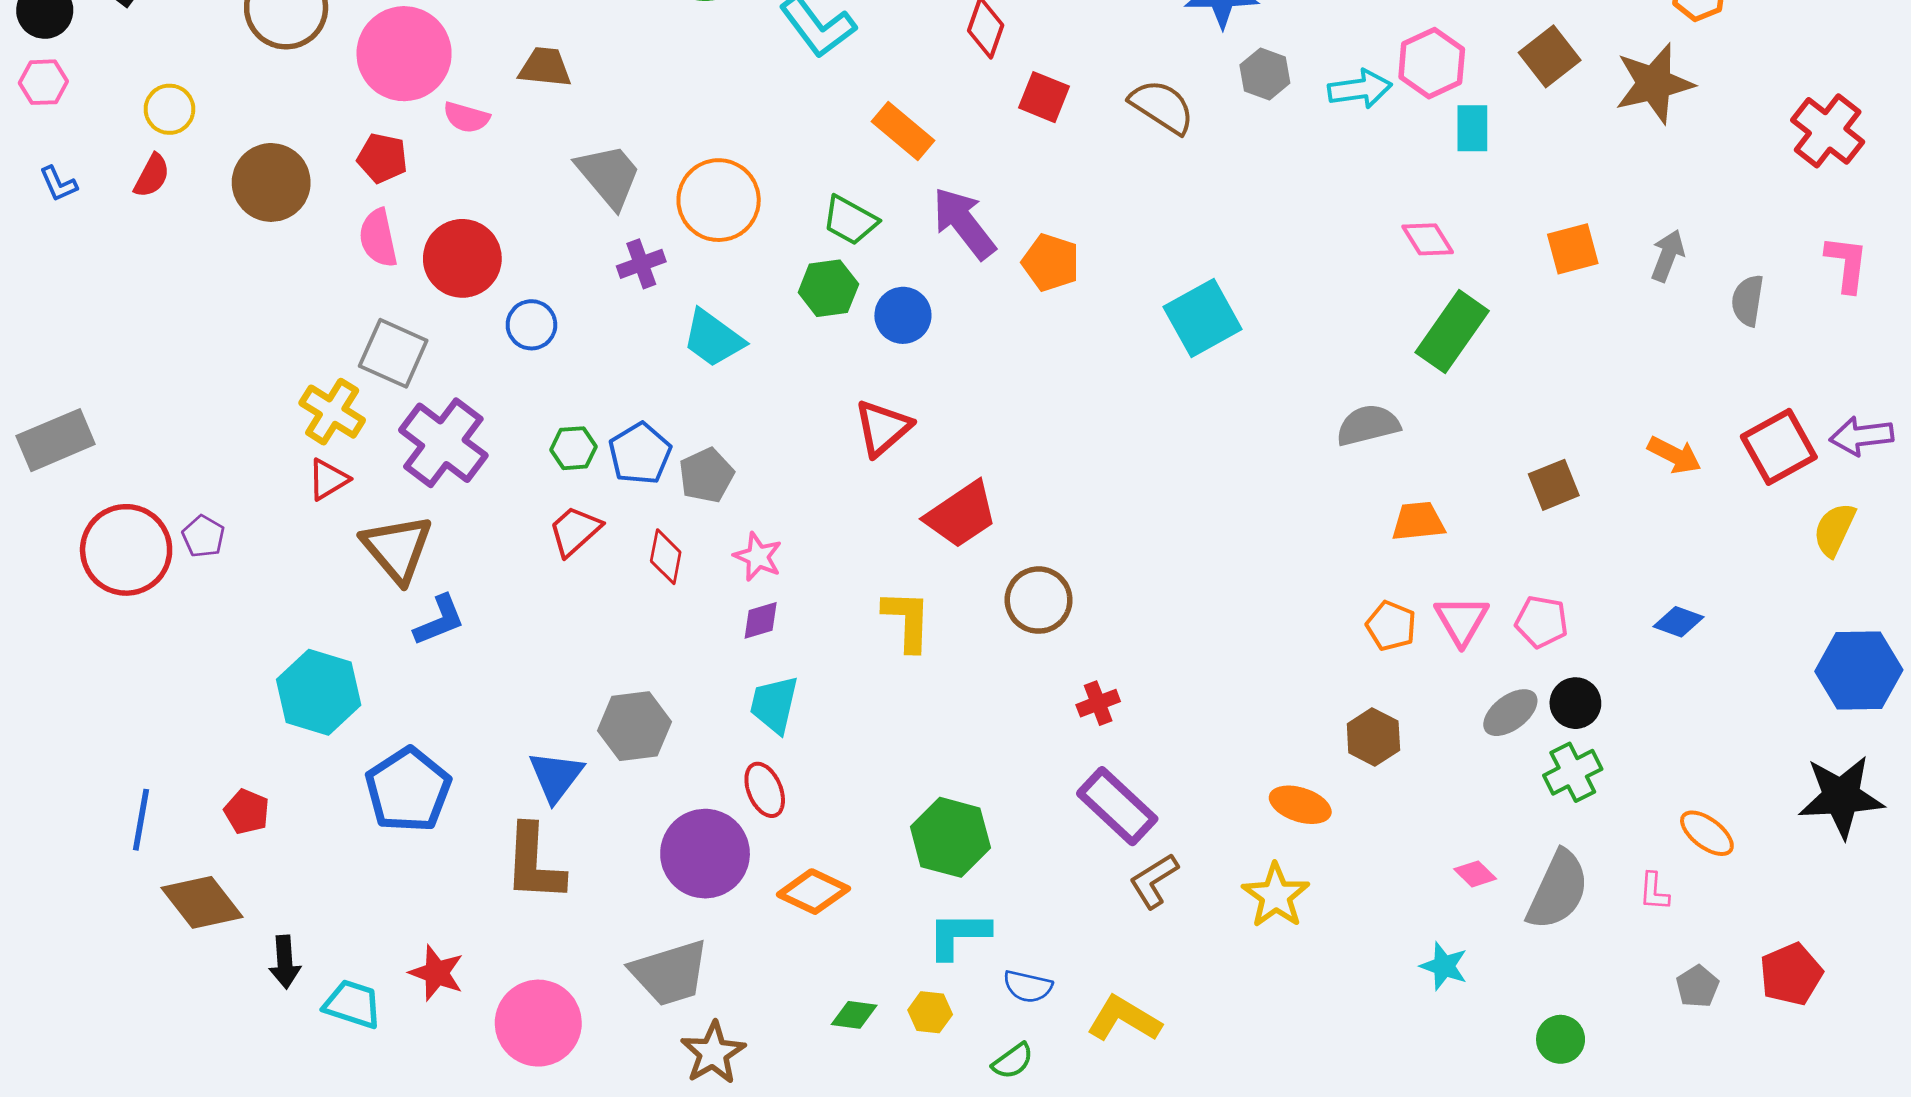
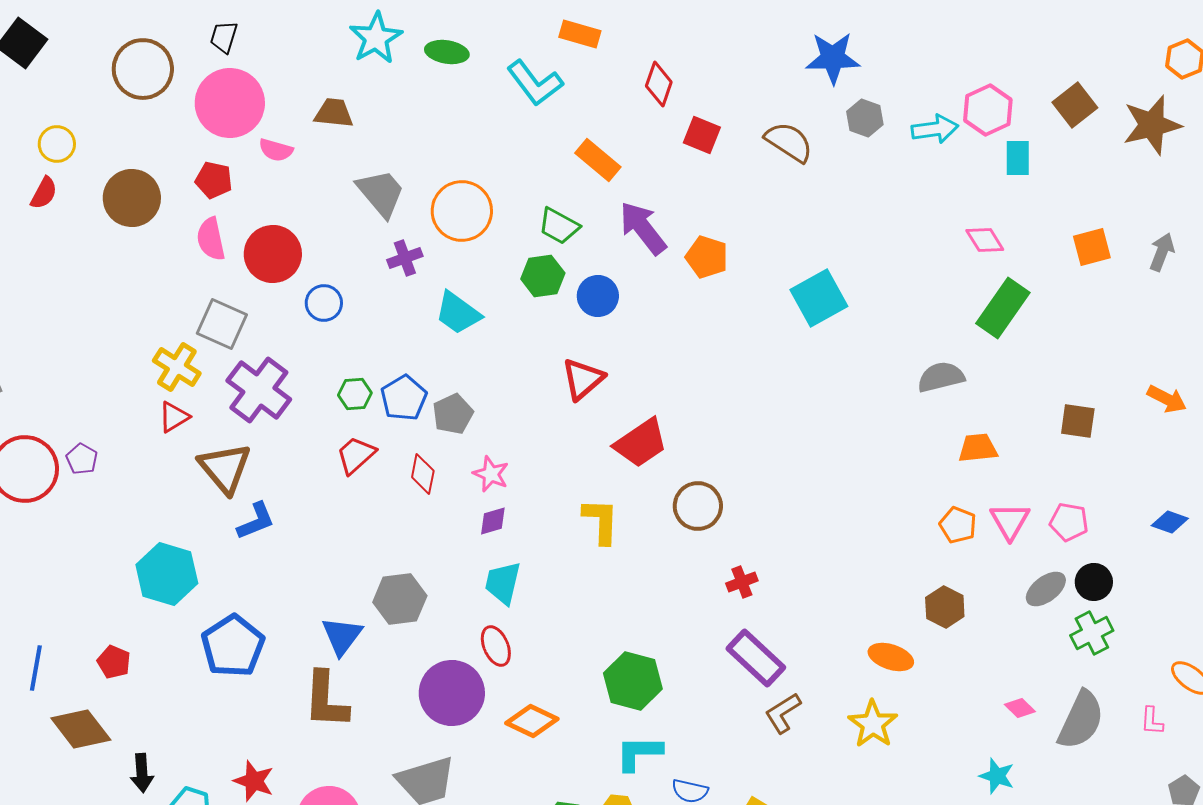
brown square: (1554, 485) -> (1078, 421), turned 30

